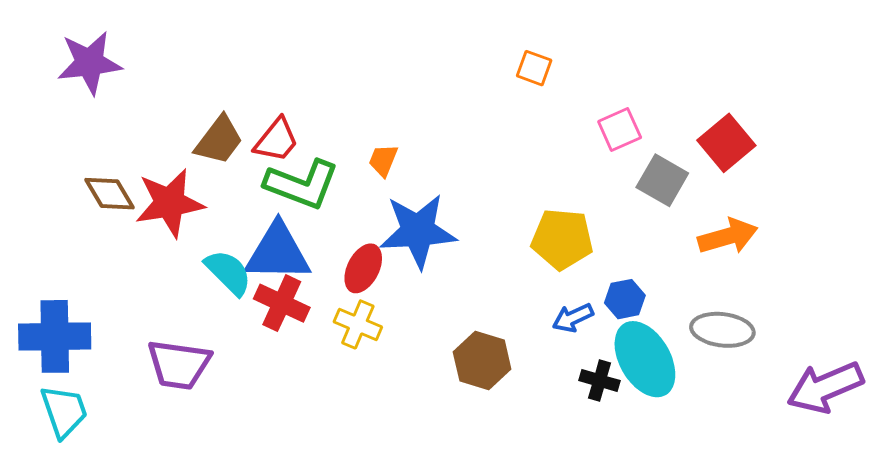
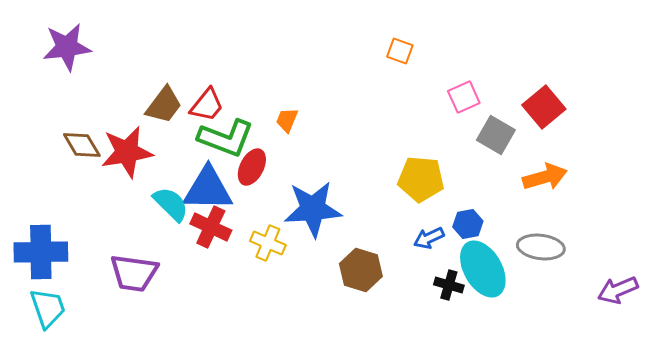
blue star: (418, 231) -> (313, 209), moved
red ellipse: (363, 268) -> (252, 167), moved
purple arrow: (825, 387) -> (618, 290), size x0.7

